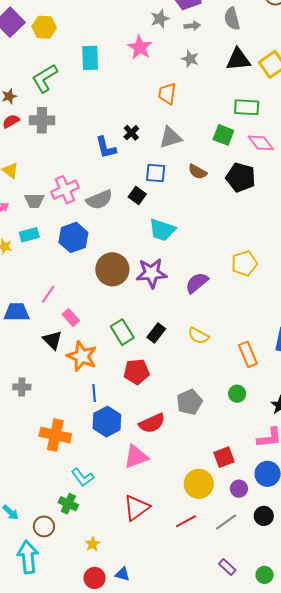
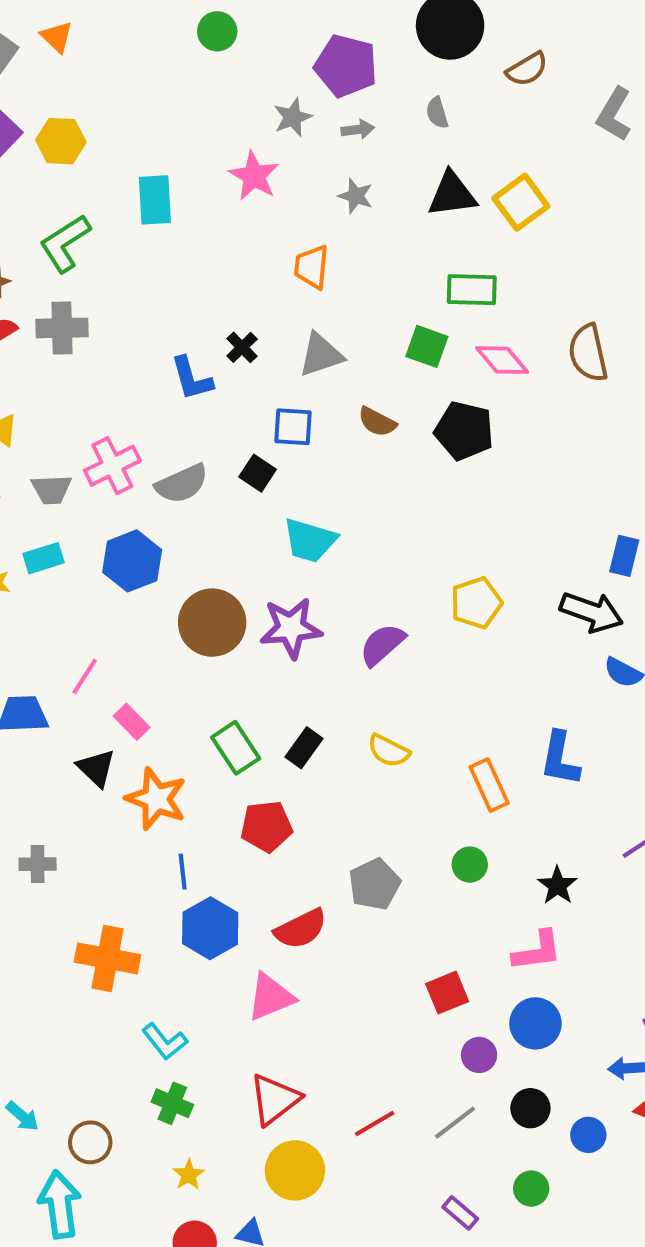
gray semicircle: (232, 19) -> (437, 113), size x0.7
yellow circle: (199, 484) -> (295, 1170), moved
green cross: (68, 504) -> (172, 1103), moved
green circle: (265, 575) -> (531, 1189), moved

